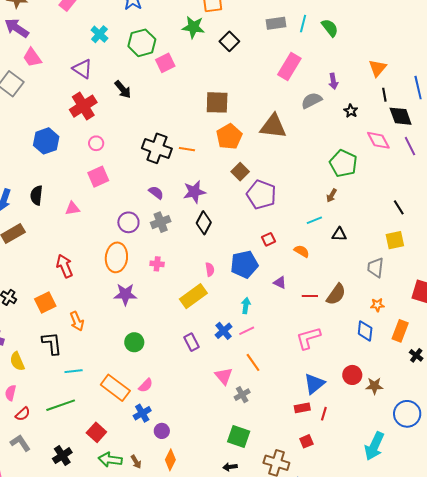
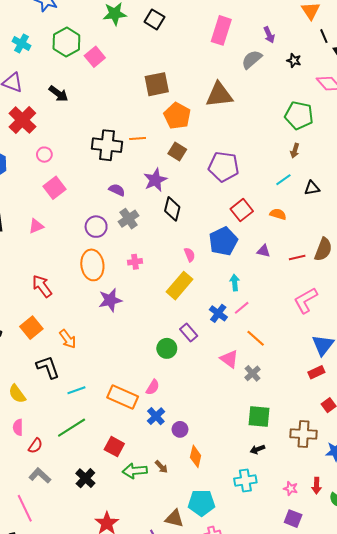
brown square: (240, 172) -> (177, 151), moved
red square: (269, 239) -> (242, 210), size x1.5
green circle: (134, 342) -> (167, 348), moved

